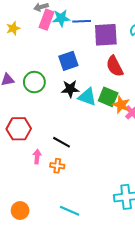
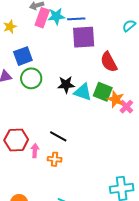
purple square: (106, 35) -> (84, 37), moved
blue square: (68, 61) -> (23, 56), moved
red hexagon: (19, 129) -> (16, 140), moved

